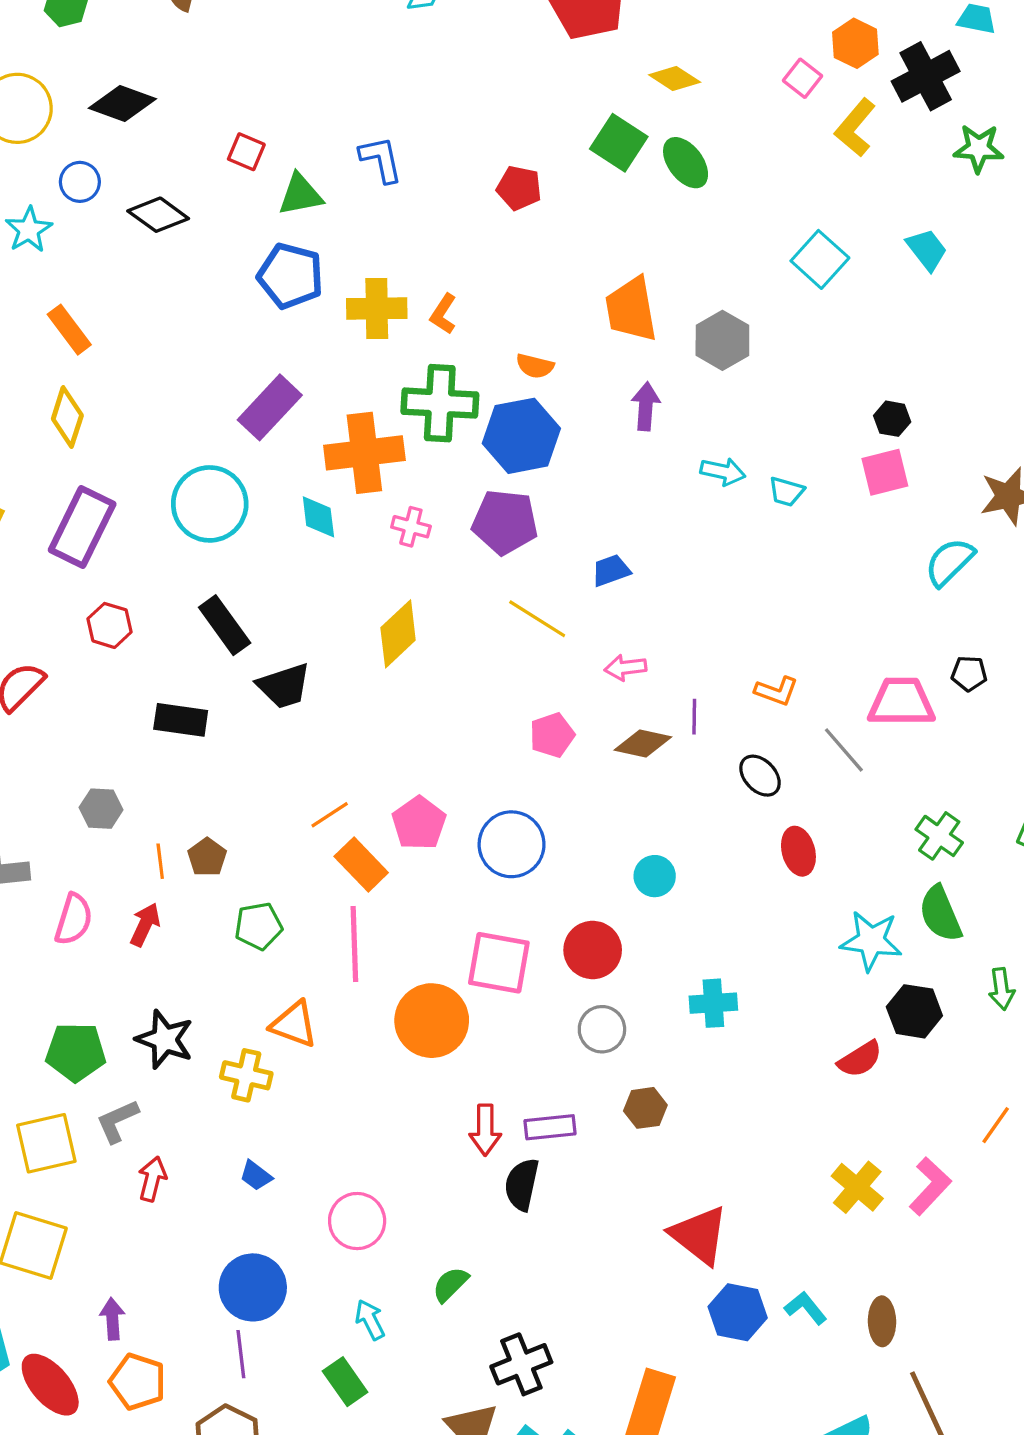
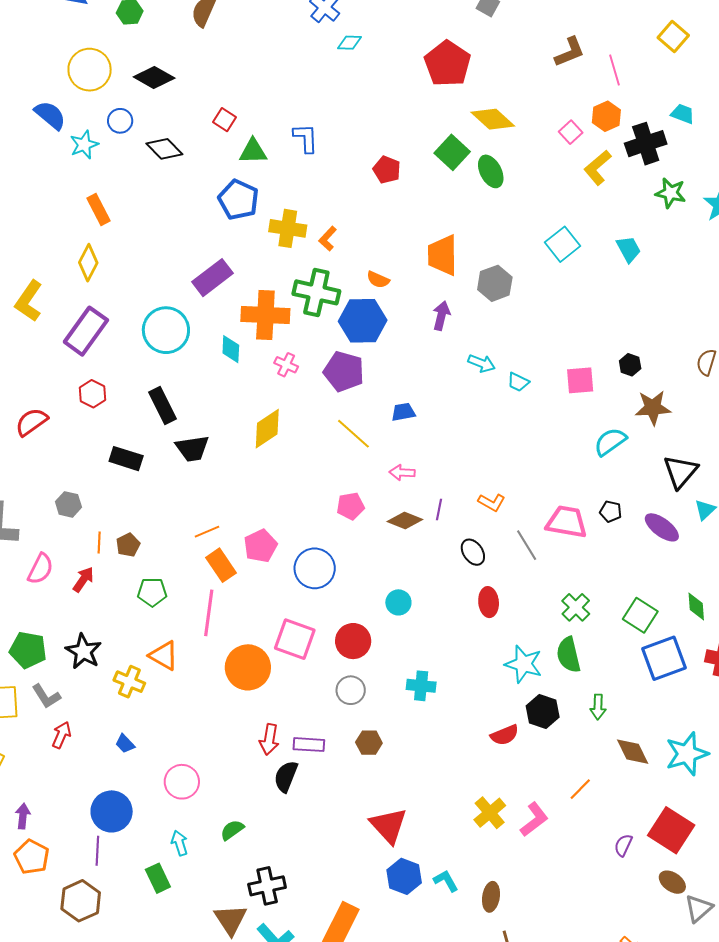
yellow diamond: (675, 79) -> (493, 119), size x1.4
black hexagon: (892, 419) -> (630, 365), moved
gray L-shape: (117, 1121) -> (46, 696), turned -108

